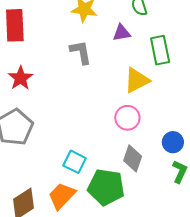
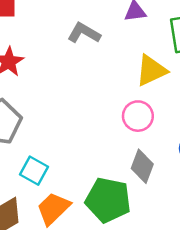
gray L-shape: (81, 52) -> (84, 33), turned -52
cyan square: (75, 162) -> (34, 171), moved

